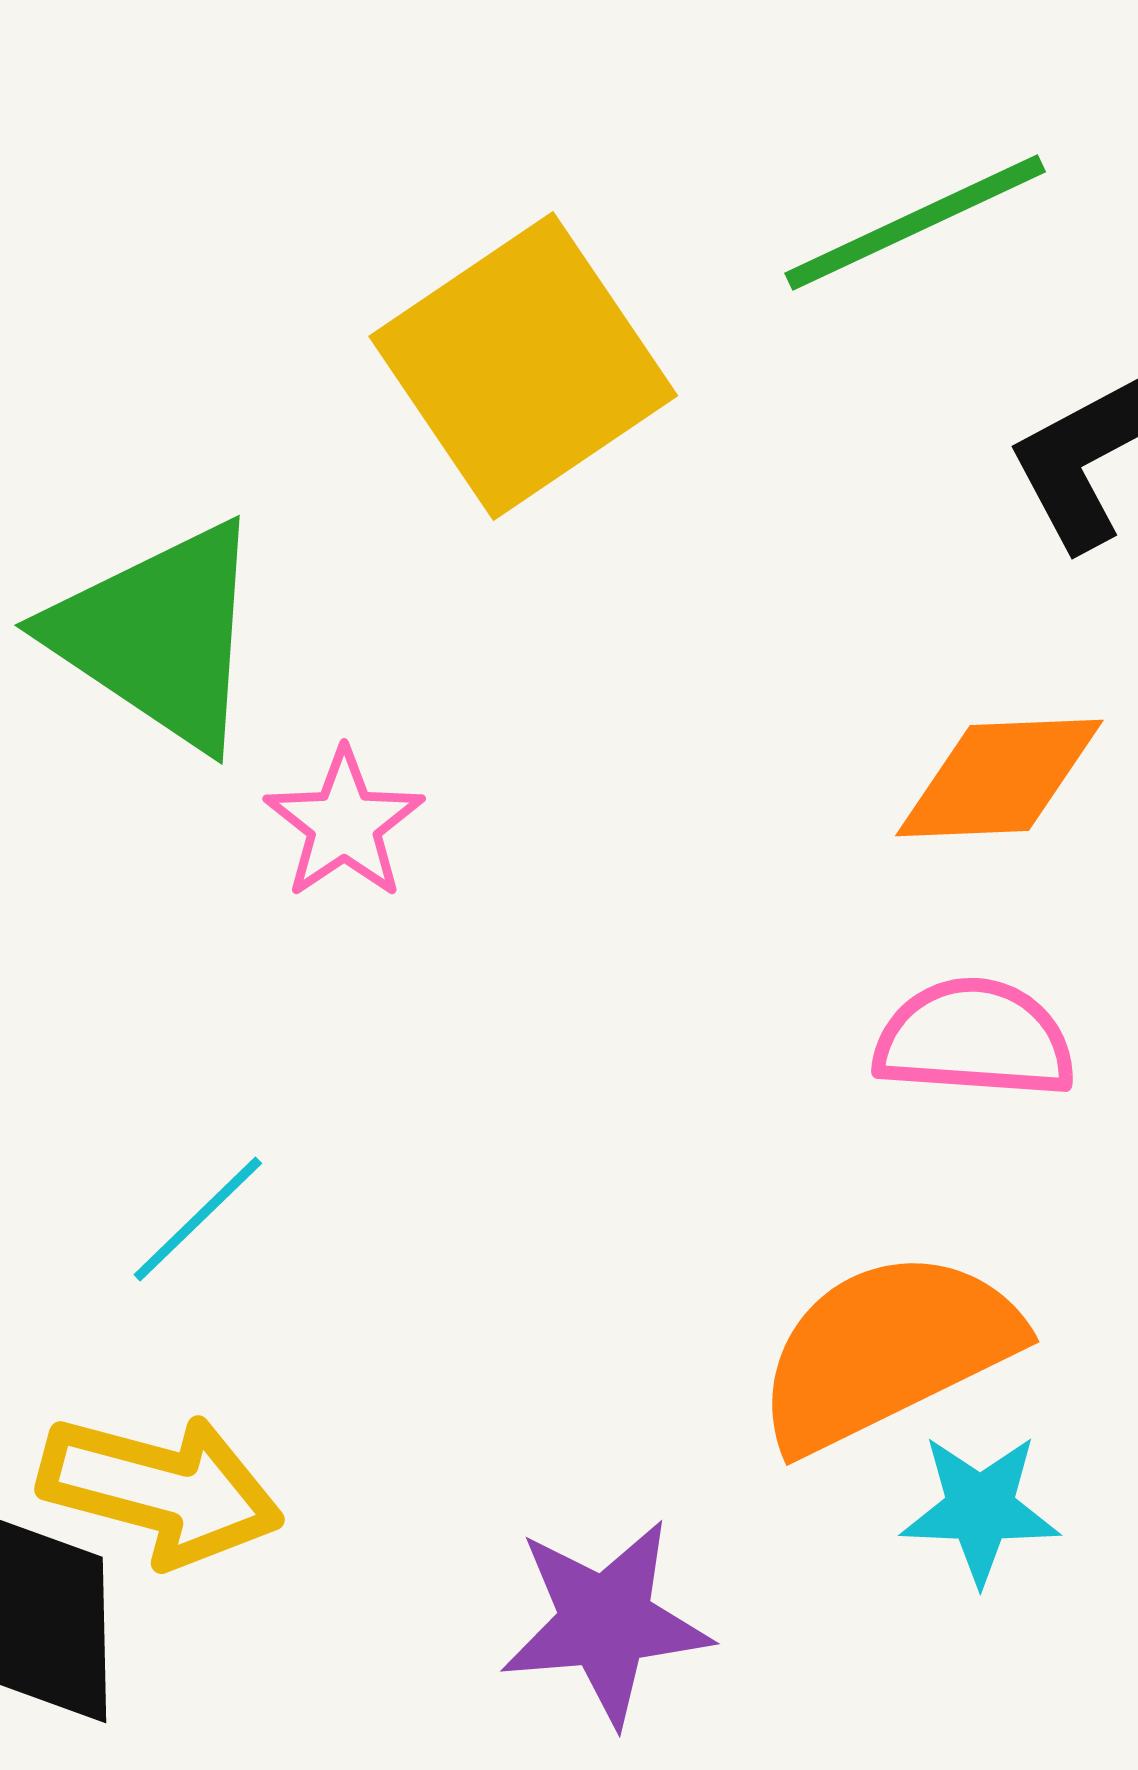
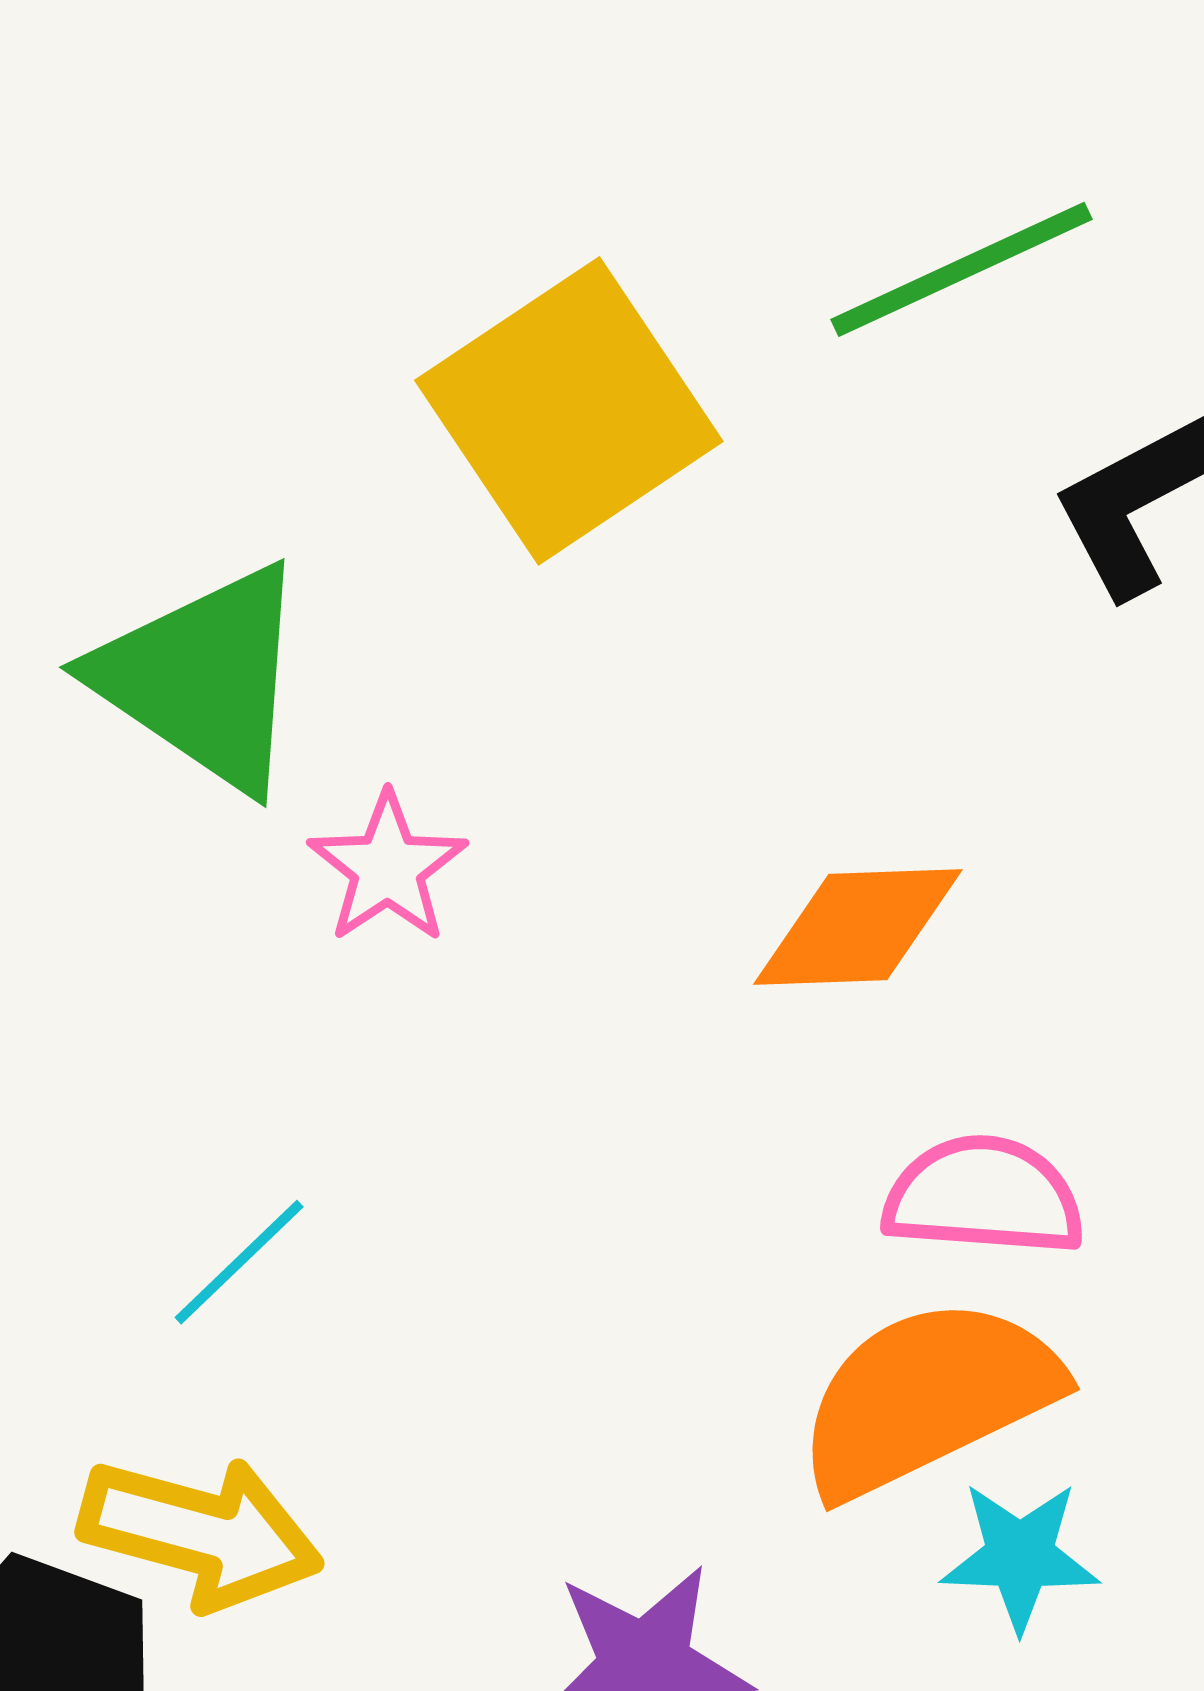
orange diamond: (999, 778) -> (858, 927), moved
pink semicircle: (974, 1039) -> (984, 1196), moved

